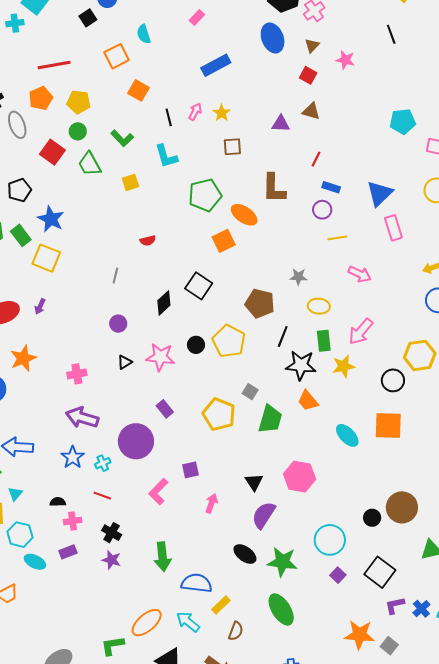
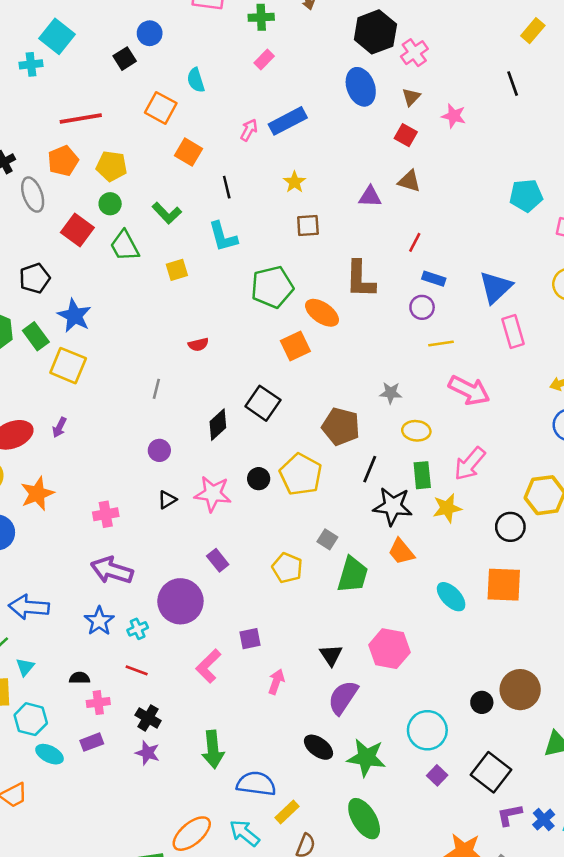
orange square: (117, 56) -> (161, 108), turned -35
pink arrow: (195, 112) -> (249, 130), moved
pink arrow: (360, 274) -> (469, 390), size x1.4
yellow pentagon: (219, 414) -> (287, 568), size x0.7

